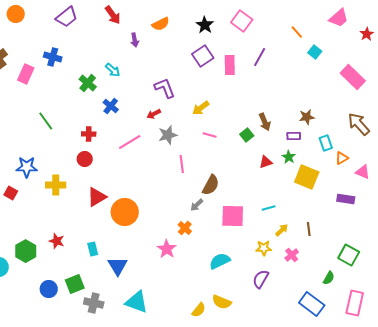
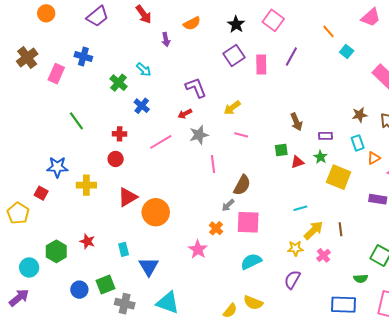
brown star: (307, 117) -> (360, 115), moved
green square: (247, 135) -> (281, 150), moved, turned 32
pink square: (233, 216) -> (248, 222), moved
yellow arrow: (282, 230) -> (313, 230), size x1.5
green semicircle: (329, 278) -> (361, 279), turned 56
blue rectangle: (312, 304) -> (344, 305), turned -35

